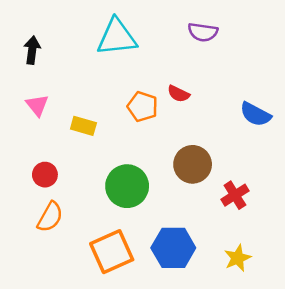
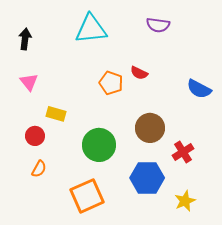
yellow rectangle: (83, 126) -> (56, 114), moved
orange semicircle: (50, 217) -> (39, 169), size x0.7
blue hexagon: (173, 248) -> (147, 178), moved

